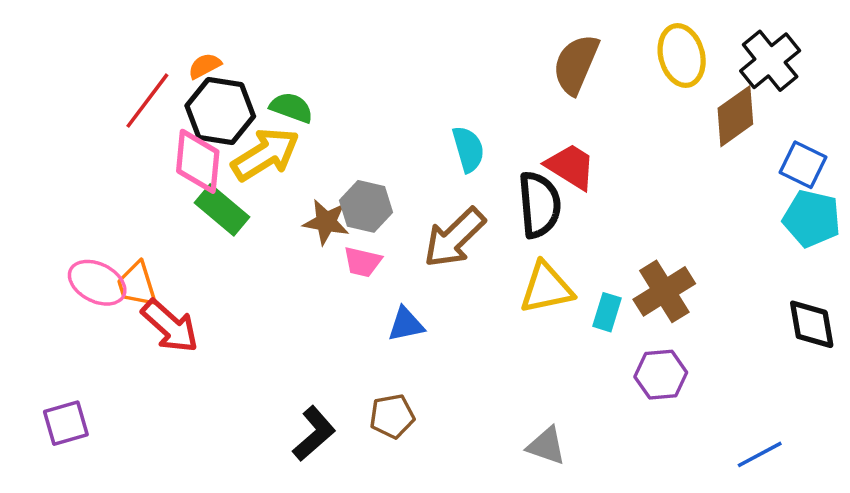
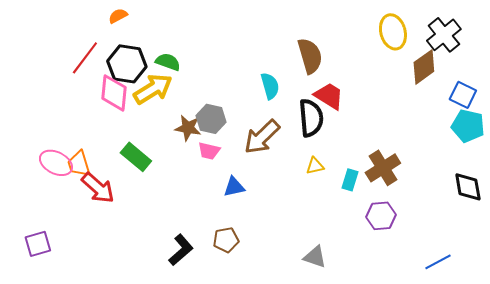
brown semicircle: (576, 64) -> (310, 56), moved, turned 141
orange semicircle: (205, 66) -> (118, 16), moved
green rectangle: (222, 210) -> (136, 157), moved
yellow triangle: (546, 288) -> (315, 166), size x0.6

